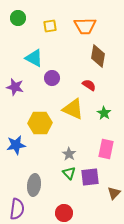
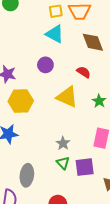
yellow square: (50, 26) -> (56, 11), moved
brown diamond: (98, 56) -> (93, 42), turned -30
cyan triangle: (34, 58) -> (55, 34), moved
yellow hexagon: (40, 123) -> (21, 101), moved

